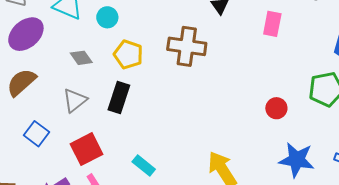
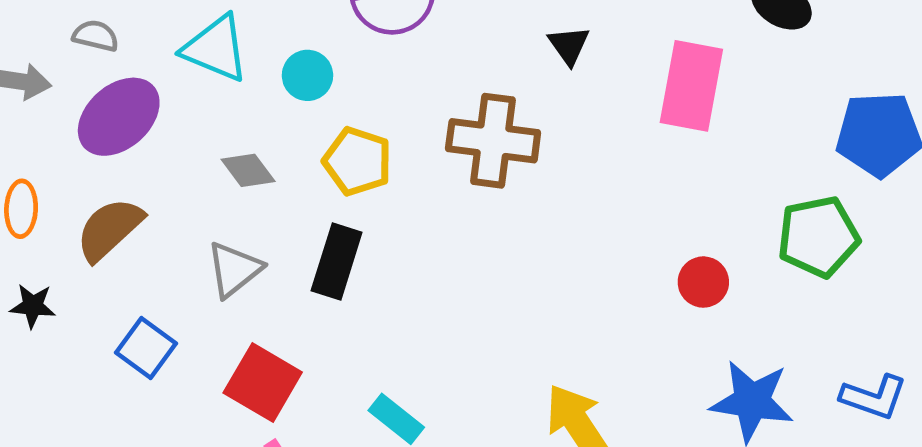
pink rectangle: (272, 24) -> (691, 86), size x1.5
red square: (86, 149) -> (263, 383), turned -32

